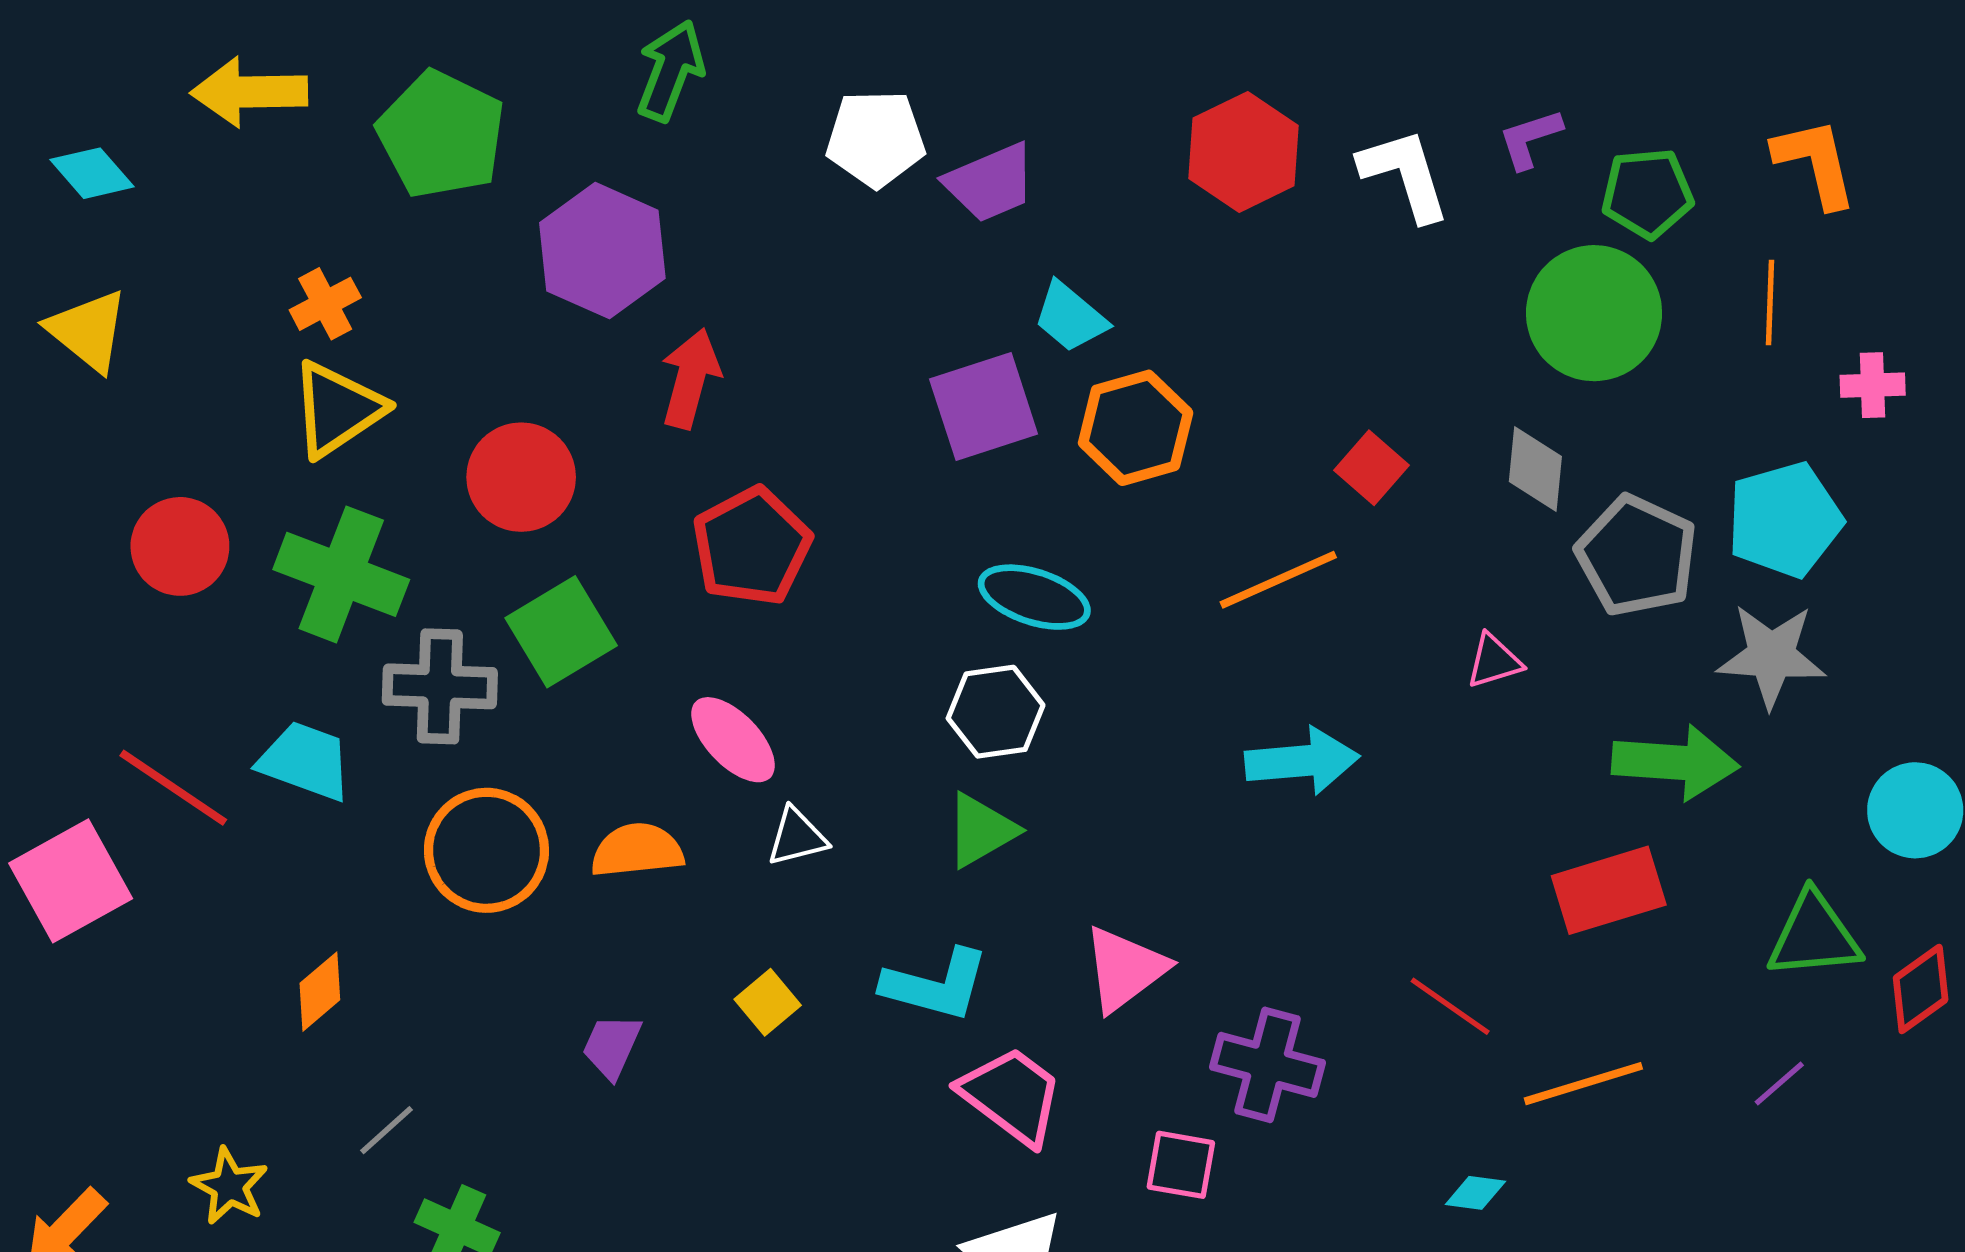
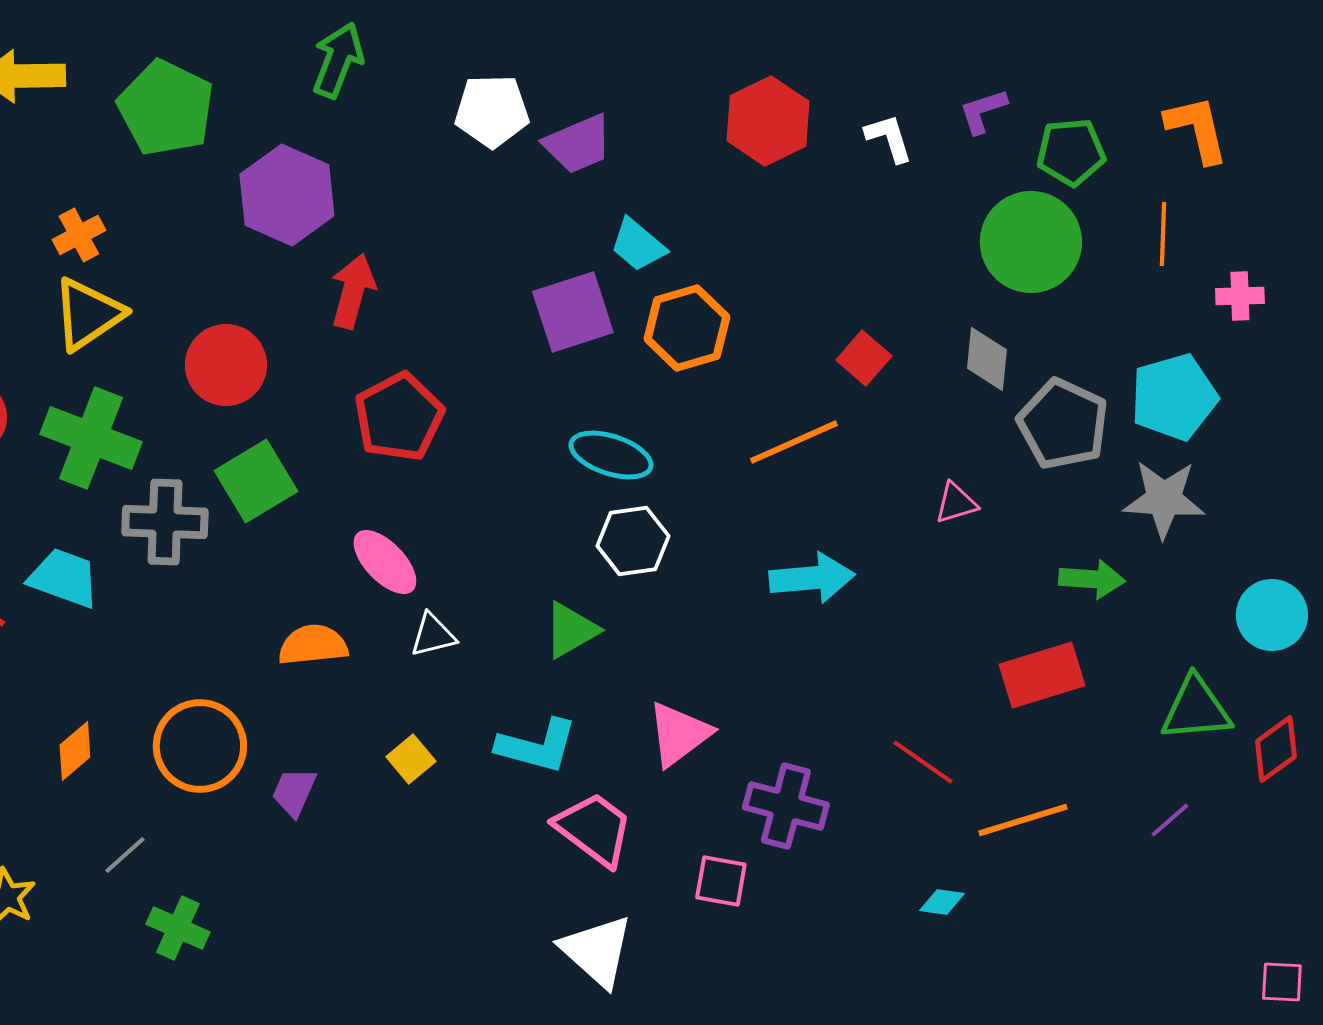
white L-shape: (1405, 175) -> (889, 138), size x0.7
white hexagon: (996, 712) -> (633, 541), moved
green arrow: (1675, 762) -> (1092, 579), size x0.7
orange circle: (486, 850) -> (200, 746), moved

